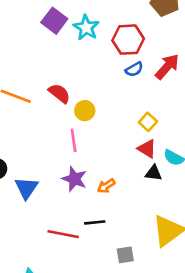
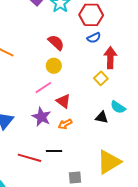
red arrow: (167, 67) -> (110, 58), moved, turned -45
red semicircle: (59, 93) -> (56, 43), moved
pink line: (74, 140) -> (43, 88), turned 60
red triangle: (147, 149) -> (63, 101), moved

